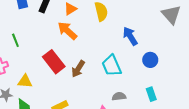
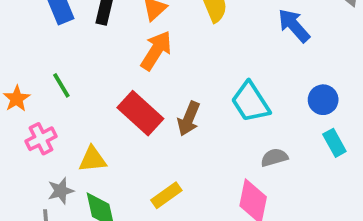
orange arrow: (67, 31) -> (156, 51), turned 90
blue arrow: (130, 36) -> (294, 26), moved
blue circle: (150, 60) -> (323, 100), moved

